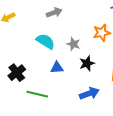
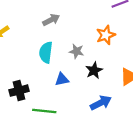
cyan semicircle: (46, 41) -> (46, 52), turned -108
black cross: (17, 73) -> (19, 91), turned 30

